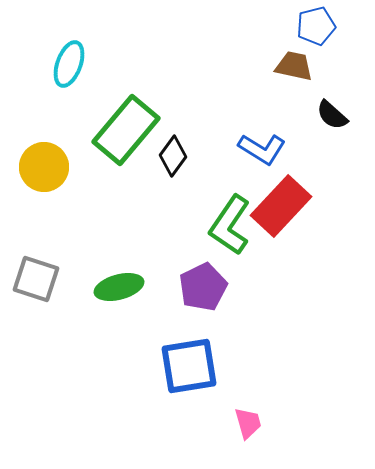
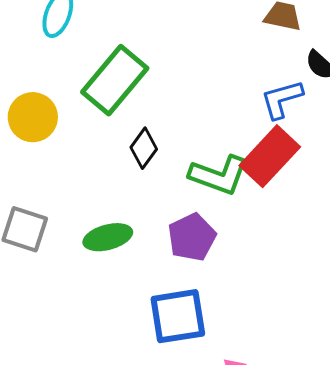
blue L-shape: (262, 149) -> (282, 99), moved, turned 132
black diamond: (173, 156) -> (144, 148), moved
green L-shape: (230, 225) -> (219, 175), turned -104

